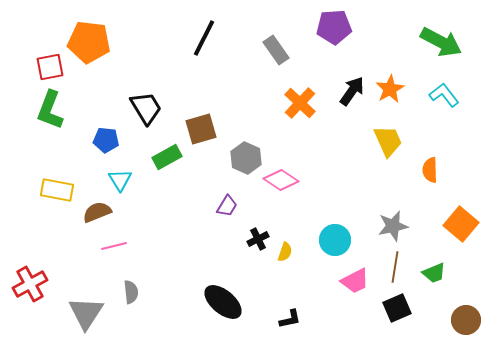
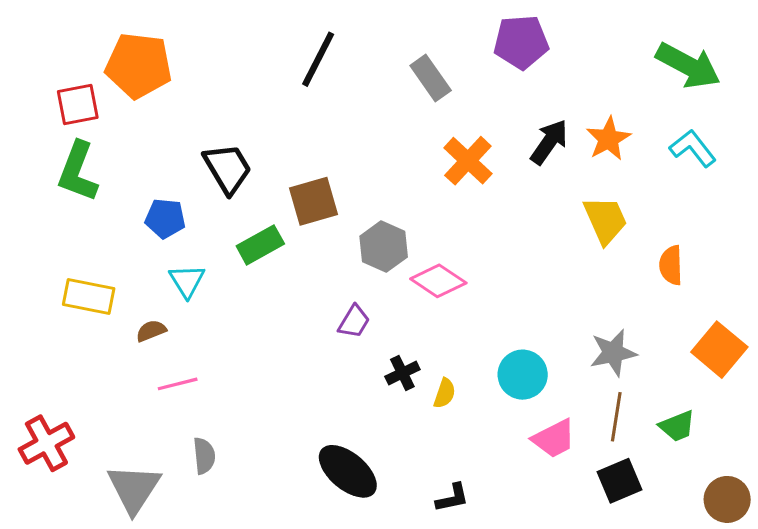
brown semicircle: (97, 212) -> (151, 331), size x0.7

